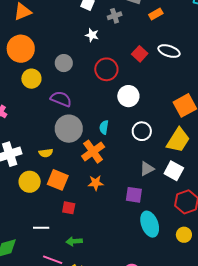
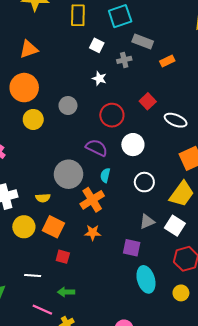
white ellipse: (169, 51) -> (176, 120), moved
purple semicircle: (61, 99) -> (97, 148), moved

